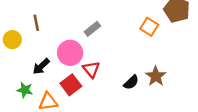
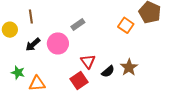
black arrow: (41, 66) -> (33, 45), moved
red triangle: (91, 69) -> (88, 61), moved
red square: (71, 85) -> (79, 80), moved

